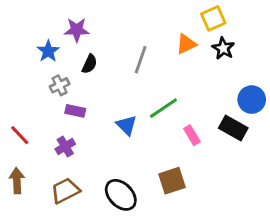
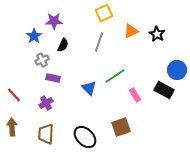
yellow square: (213, 18) -> (104, 13), moved
brown trapezoid: (65, 191) -> (46, 134), turned -60

